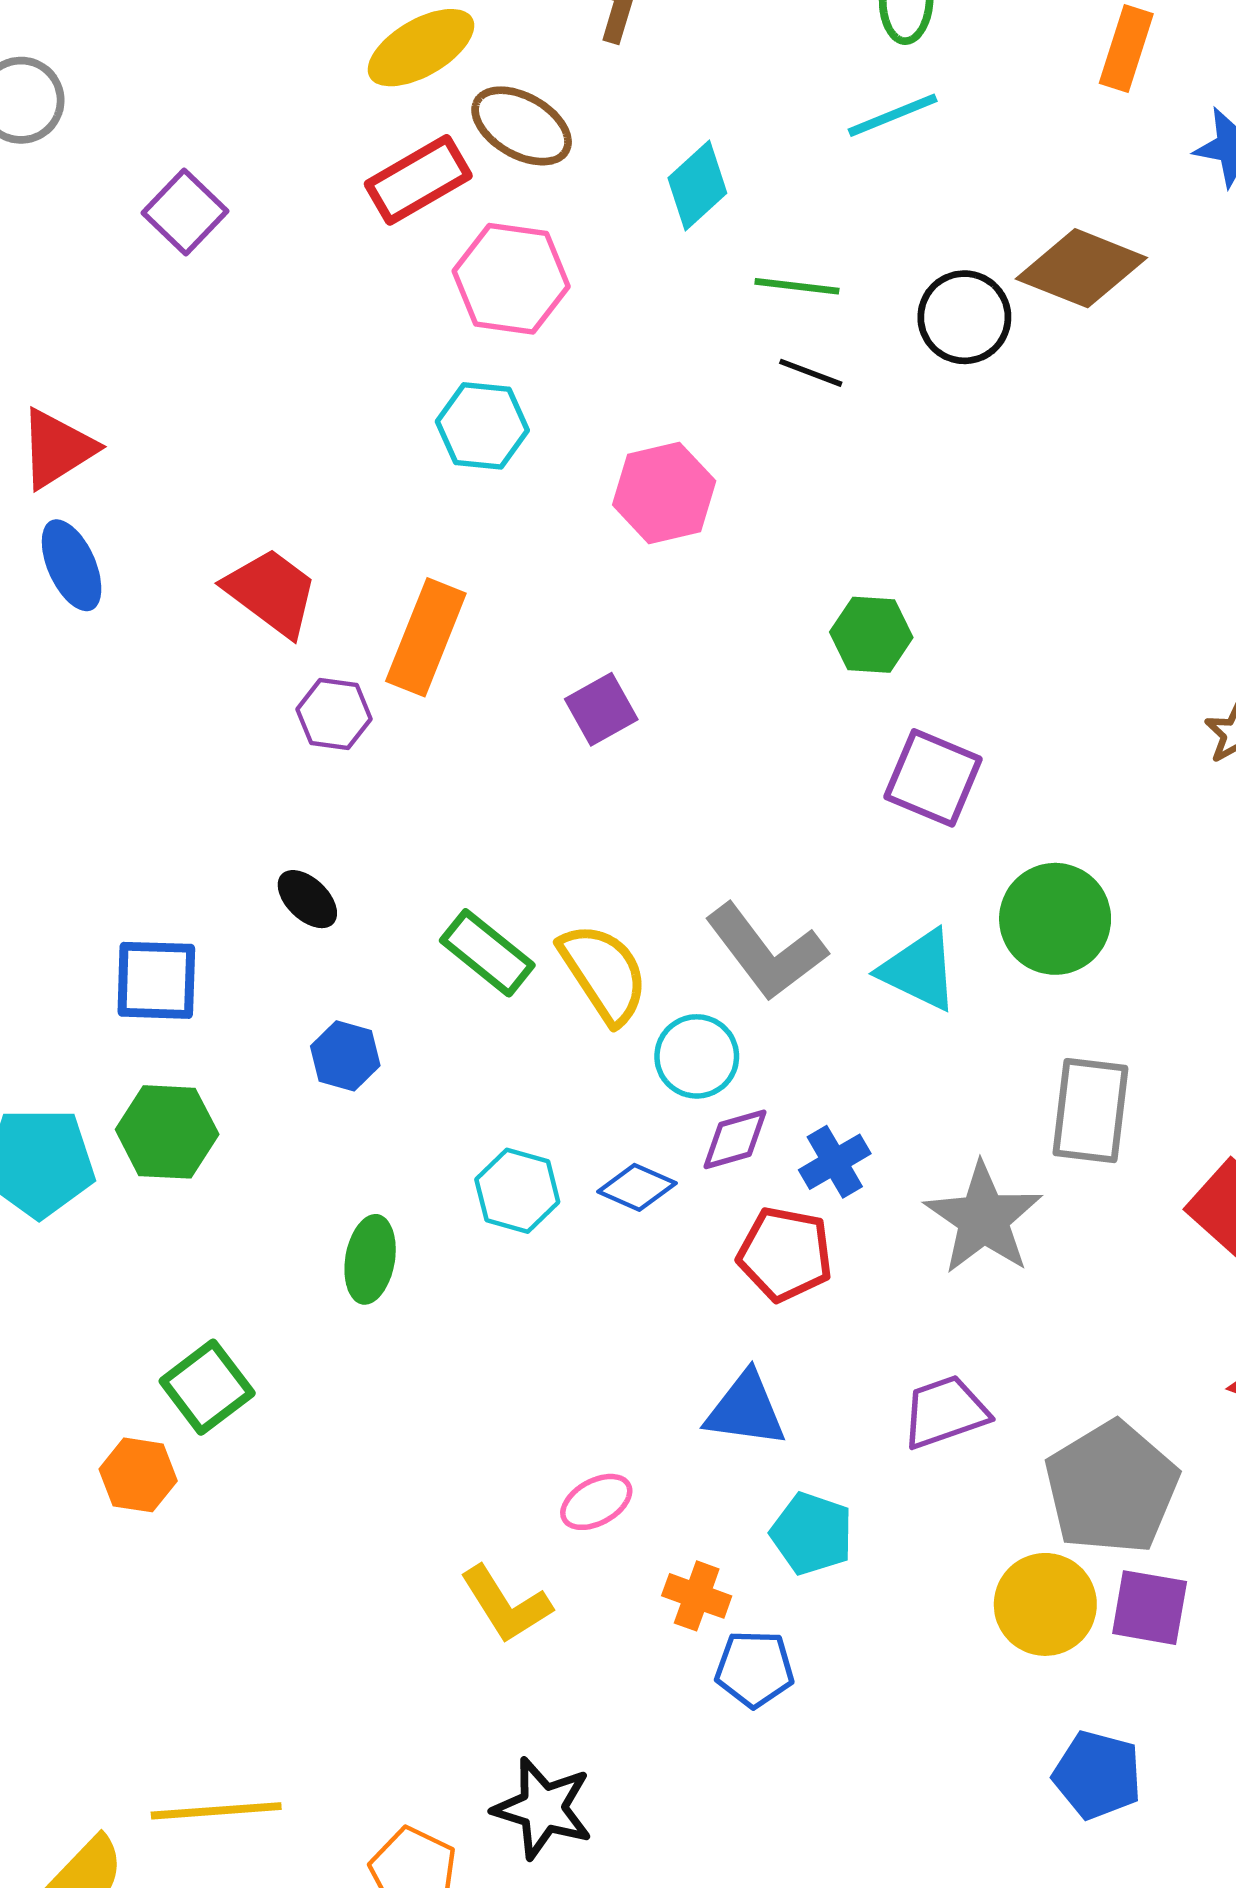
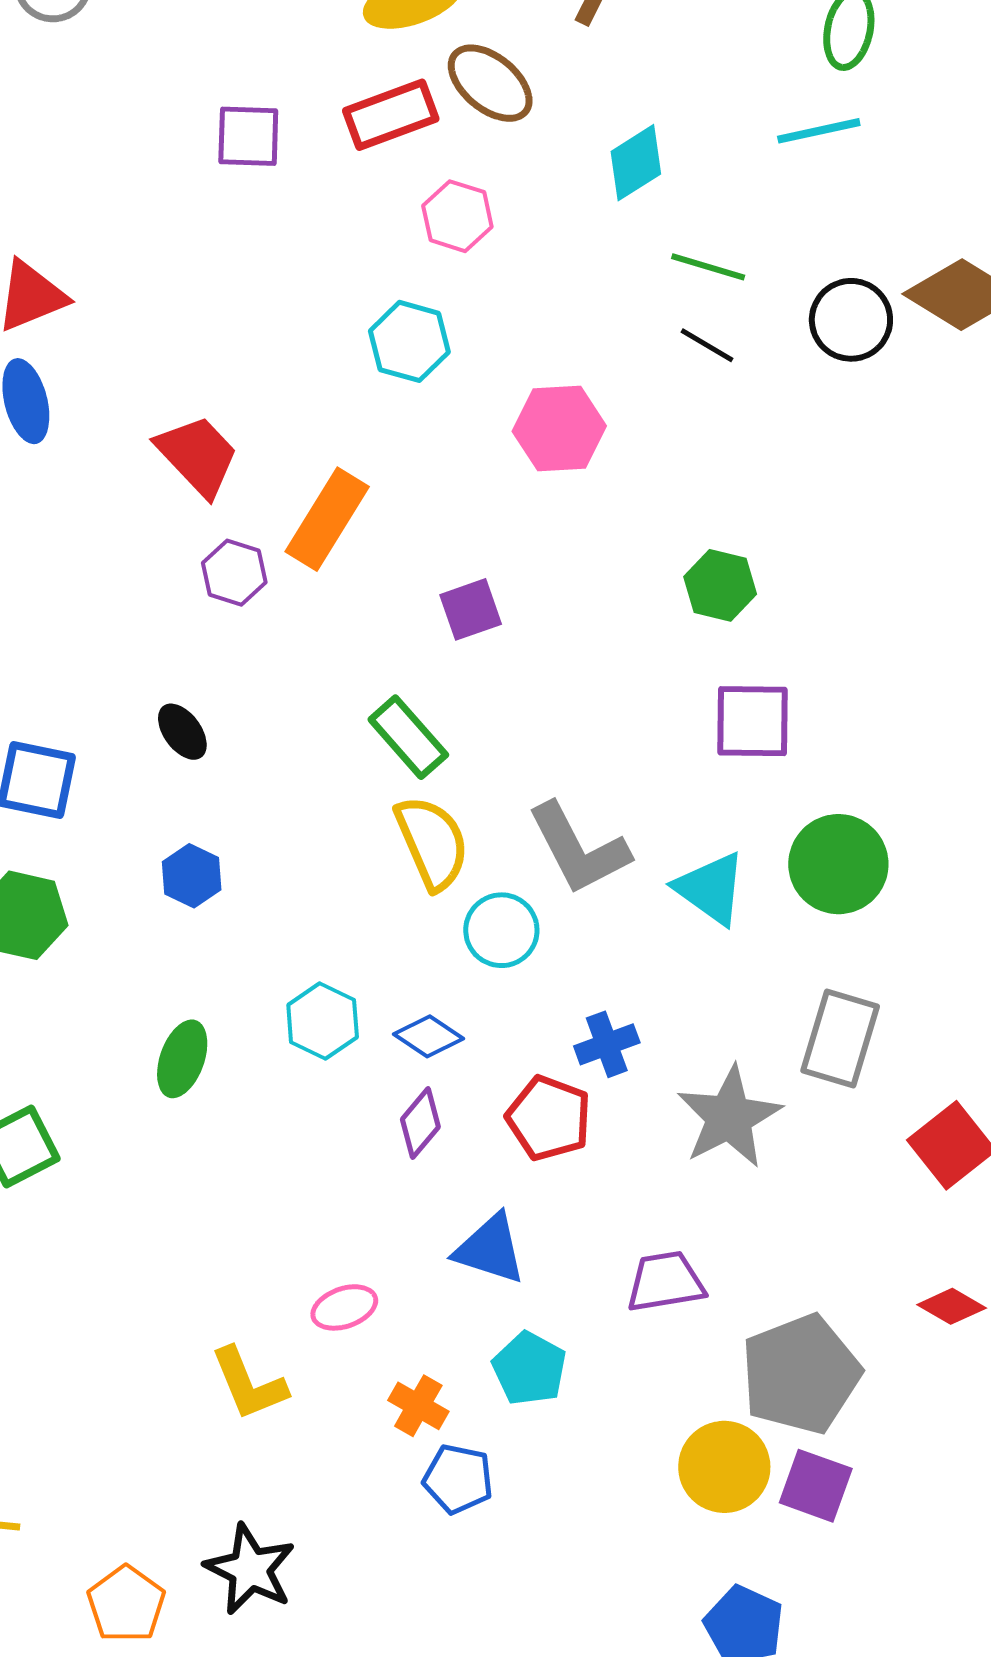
purple square: (185, 212) -> (248, 136), moved, turned 38
pink hexagon: (511, 279) -> (457, 216), size x0.7
purple square: (933, 778) -> (752, 721), turned -32
green rectangle: (487, 953) -> (408, 737), moved
purple diamond: (735, 1139) -> (420, 1123), moved, turned -44

